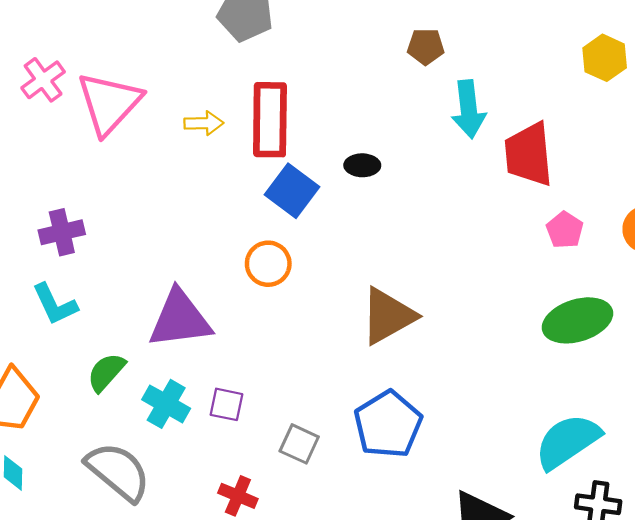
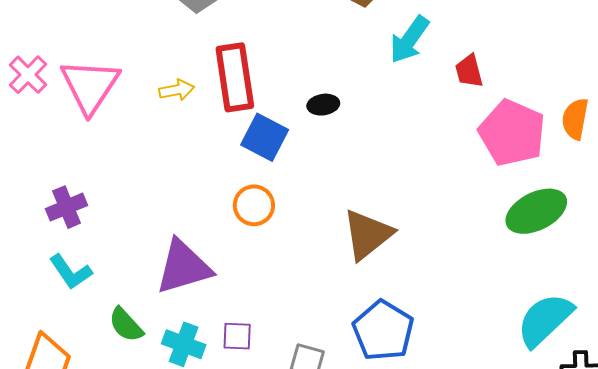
cyan arrow: (469, 109) -> (409, 40), turned 51
red trapezoid: (529, 154) -> (469, 71), size x0.6
pink pentagon: (565, 230) -> (512, 133), size x2.0
green semicircle: (106, 372) -> (126, 325), turned -75

